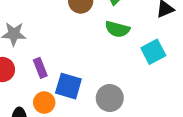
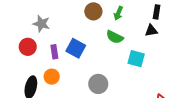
cyan square: (153, 52) -> (136, 59), turned 30
blue square: (68, 86) -> (76, 48), moved

